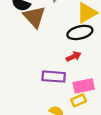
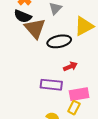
black ellipse: (80, 32) -> (59, 41), moved
yellow rectangle: (79, 100) -> (74, 108), turned -40

